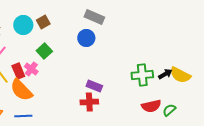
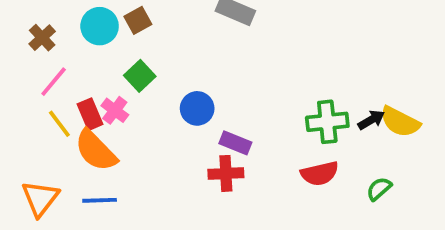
blue circle: (86, 38) -> (197, 108), moved
red semicircle: (151, 106) -> (320, 173), moved

